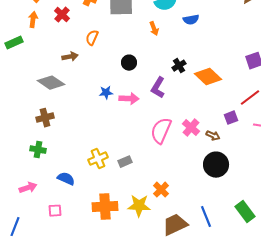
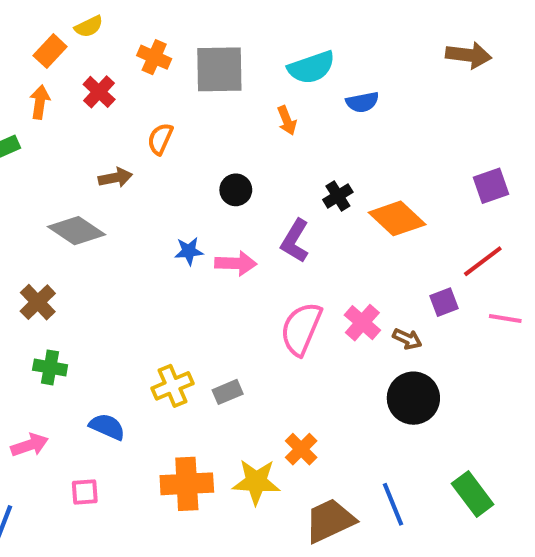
brown cross: (45, 118) -> (38, 302), moved, turned -30

